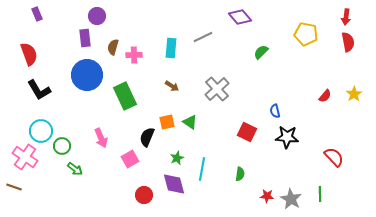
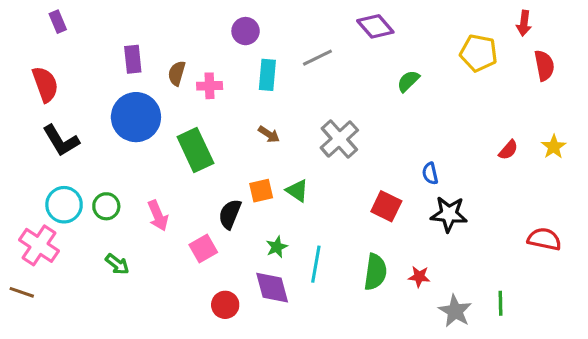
purple circle: (97, 16) -> (246, 31), moved
red arrow: (346, 17) -> (524, 23), moved
green circle: (62, 146) -> (106, 206), moved
red semicircle: (334, 157) -> (544, 239), moved, turned -35
green semicircle: (240, 174) -> (375, 272), size x1.6
red star: (267, 196) -> (419, 277), moved

